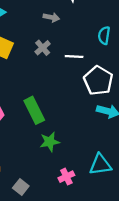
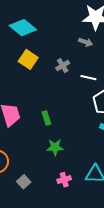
gray arrow: (51, 17) -> (86, 42), moved
green rectangle: (34, 110) -> (46, 118), size x0.6

